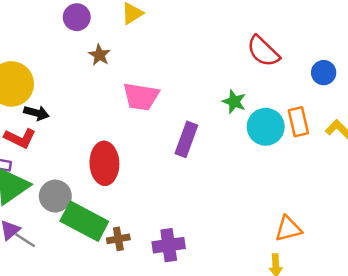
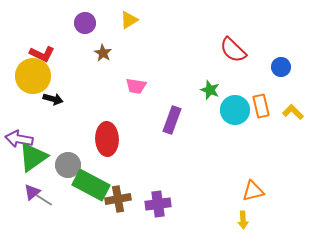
pink trapezoid: (141, 97) -> (136, 86), size x0.7
red L-shape: (20, 138) -> (42, 54), moved
brown cross: (118, 239) -> (118, 199), size x1.4

